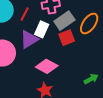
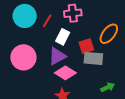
gray rectangle: (64, 21) -> (93, 58), moved, turned 36
purple triangle: (29, 39) -> (57, 56), moved

